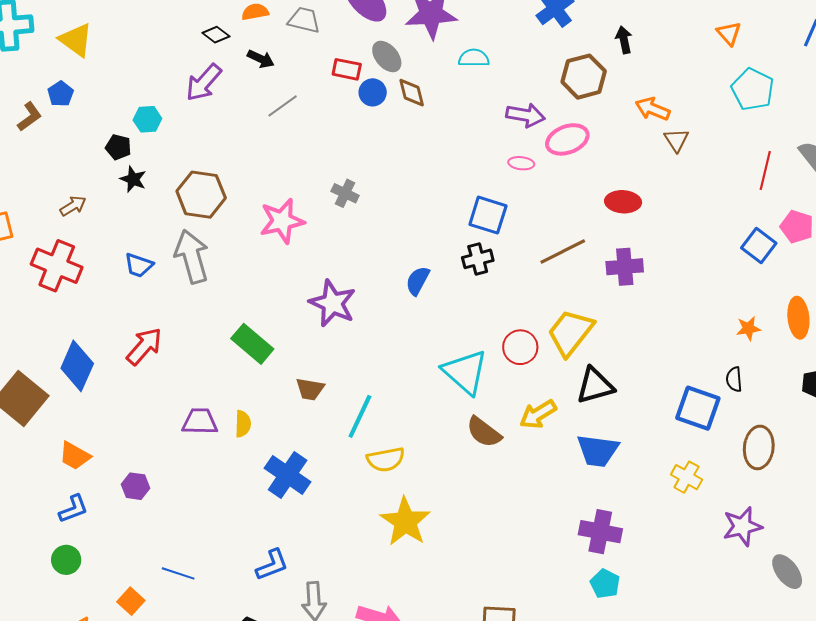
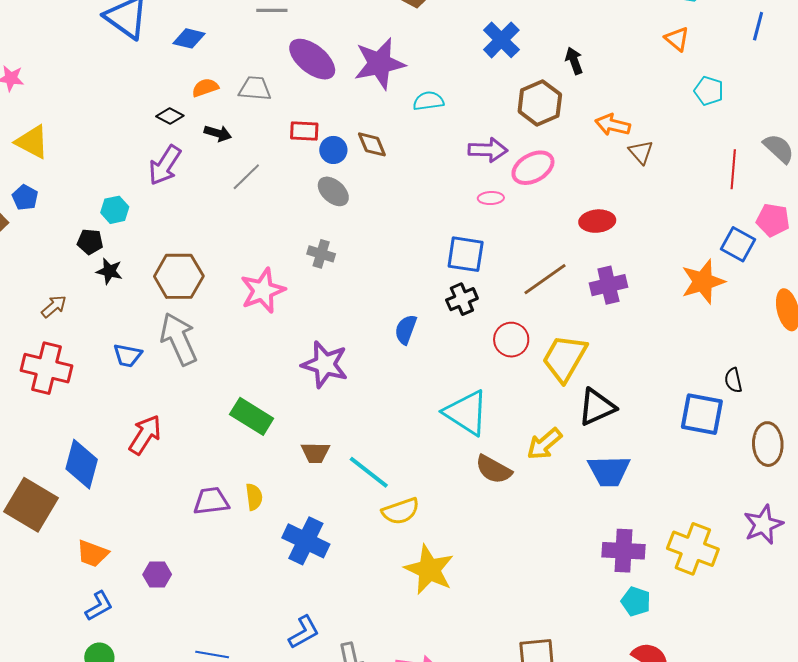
gray ellipse: (387, 57) -> (333, 191), moved
cyan pentagon: (753, 89) -> (709, 91), size x0.7
orange star: (748, 328) -> (703, 282), moved, size x1.8
red circle: (520, 347) -> (511, 340), moved
cyan line: (360, 416) -> (369, 472), turned -69
yellow cross: (687, 477) -> (693, 549), moved, size x1.6

